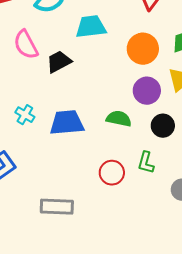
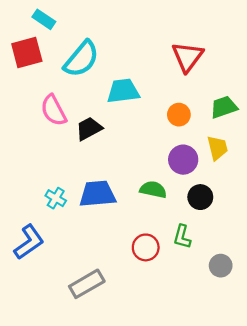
orange circle: (143, 49) -> (179, 115), size x0.7
cyan cross: (25, 115) -> (56, 198), moved
gray rectangle: (57, 207) -> (87, 284), turned -32

